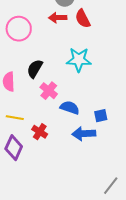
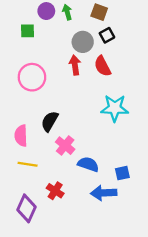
red arrow: (58, 18) -> (75, 65), turned 84
cyan star: (79, 60) -> (115, 108), moved
yellow line: (15, 118) -> (28, 164), moved

